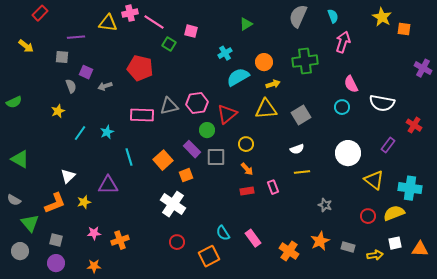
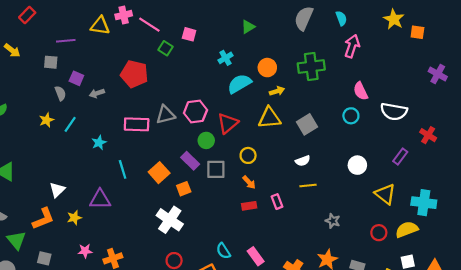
cyan line: (80, 133) -> (70, 124), moved
white circle: (348, 153) -> (357, 165), size x0.7

